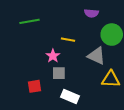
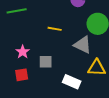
pink star: (53, 56) -> (23, 52), moved
white rectangle: (70, 96) -> (72, 82), moved

